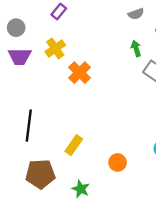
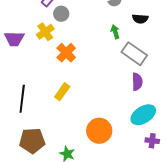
gray circle: (16, 28) -> (61, 14), moved
yellow rectangle: (74, 145) -> (62, 92), moved
orange circle: (118, 162) -> (99, 131), size x1.6

